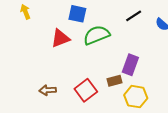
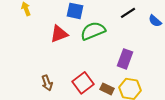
brown rectangle: (115, 81) -> (107, 89), moved, turned 40
brown arrow: (48, 90) -> (47, 83), turned -105

